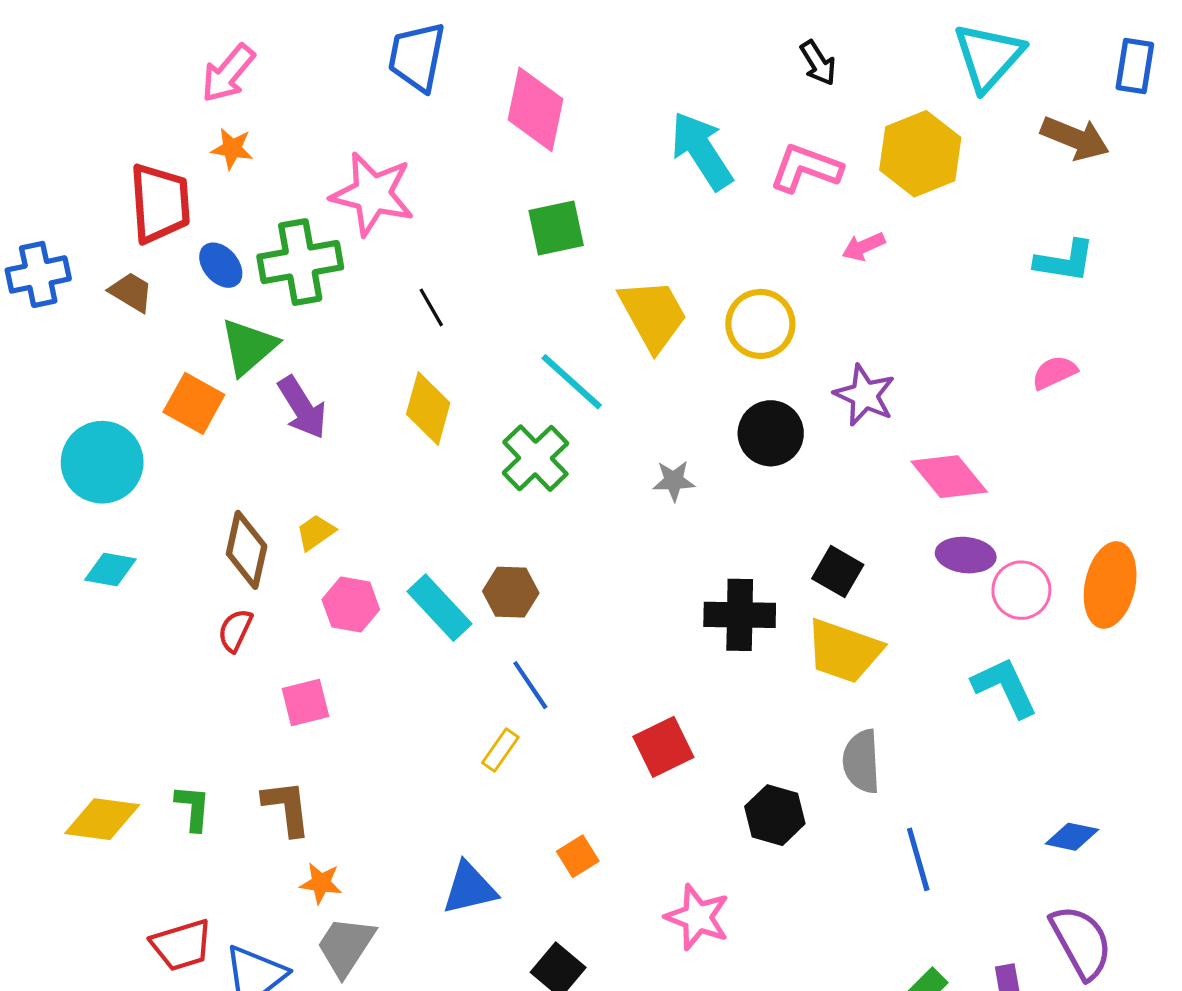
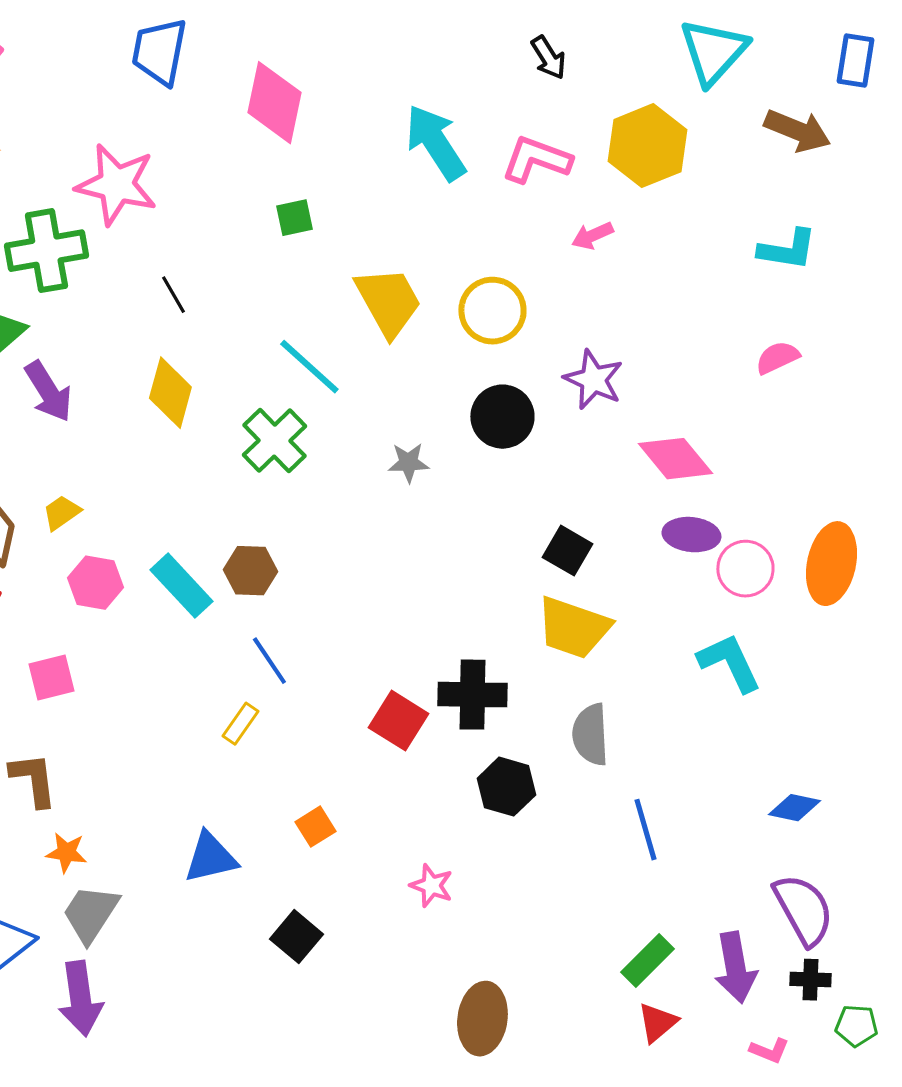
green square: (556, 228) -> (294, 218), size x0.7
black cross: (740, 615) -> (472, 695), moved
red square: (663, 747) -> (398, 721), turned -32
pink star: (697, 917) -> (431, 886), size x0.7

